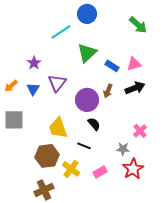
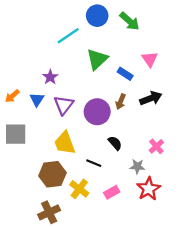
green arrow: (138, 25) -> (130, 21), moved
purple star: (34, 63) -> (50, 77), moved
pink triangle: (134, 64) -> (150, 59), moved, turned -49
purple triangle: (57, 83) -> (64, 105), moved
black semicircle: (94, 124) -> (115, 143), moved

